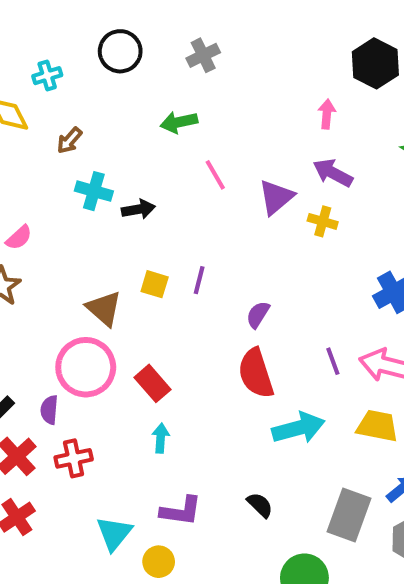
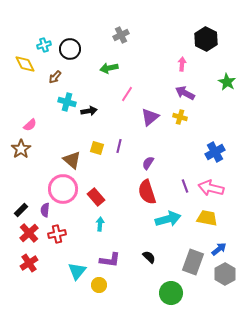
black circle: (120, 51) -> (70, 49), moved
pink line: (215, 175) -> (127, 94), turned 63
purple triangle: (276, 197) -> (150, 117), moved

